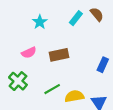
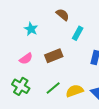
brown semicircle: (97, 14) -> (63, 15), moved
cyan rectangle: (76, 18) -> (78, 33), moved

